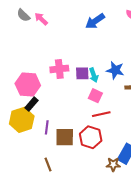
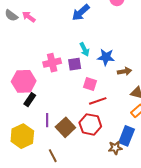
cyan arrow: (94, 75) -> (84, 49), moved
yellow hexagon: (22, 120) -> (22, 136), moved
brown square: (65, 137) -> (65, 127), turned -36

